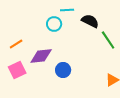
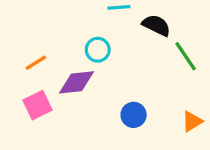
cyan circle: (54, 24) -> (98, 50), moved
blue circle: (63, 70) -> (134, 115), moved

